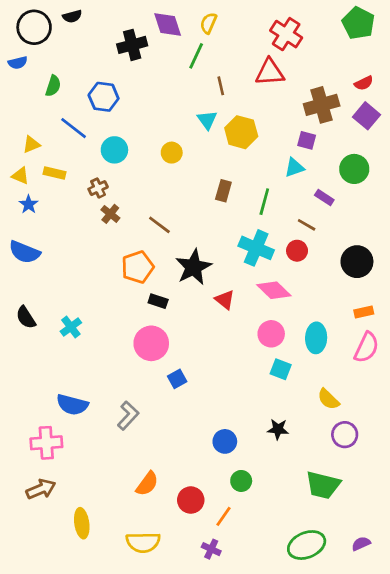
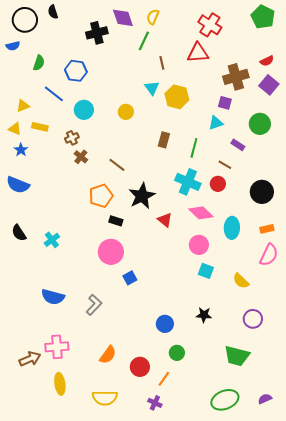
black semicircle: (72, 16) -> (53, 12), turned 88
cyan ellipse: (316, 338) -> (232, 228), moved
yellow semicircle: (328, 399) -> (241, 281), moved
pink cross: (46, 443) -> (57, 347), moved

